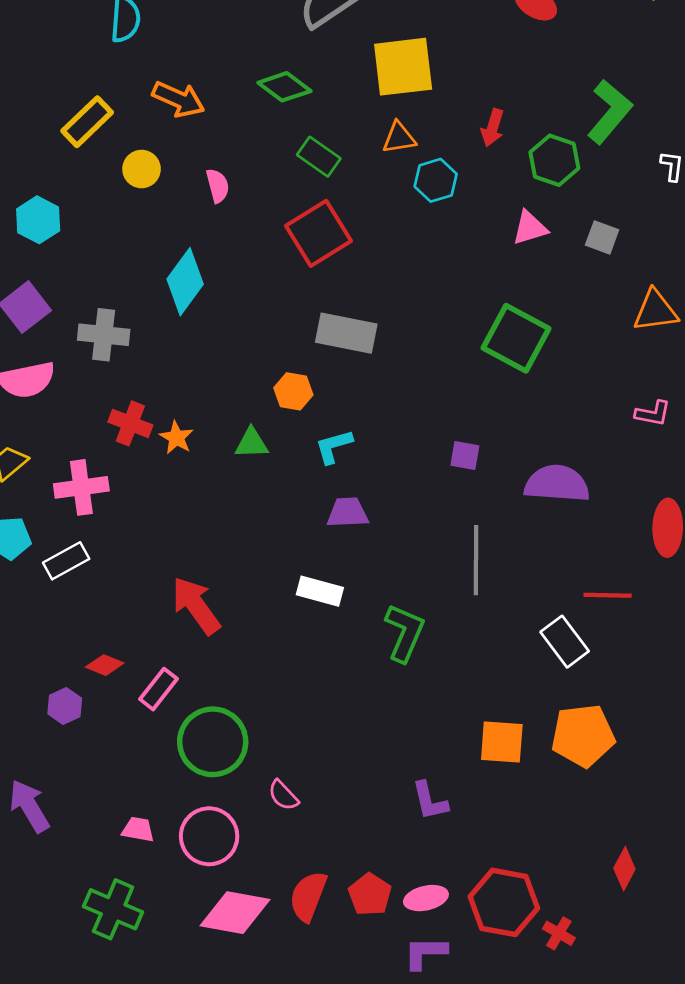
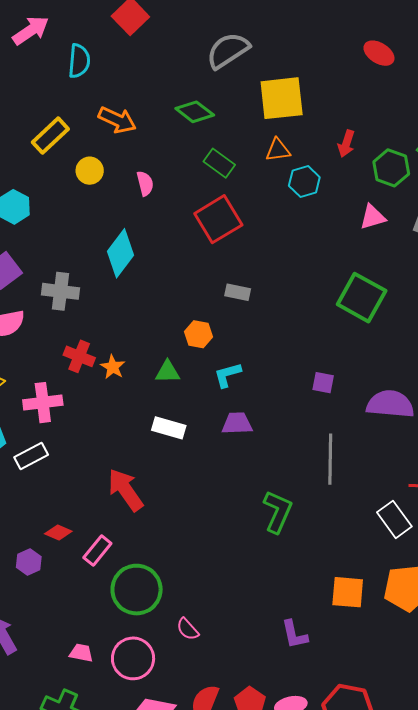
gray rectangle: (346, 333) -> (238, 292), size x0.6
white rectangle: (320, 591) -> (169, 428), moved

